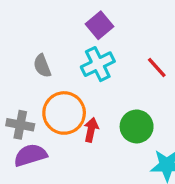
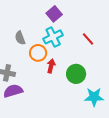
orange circle: (64, 113) -> (38, 53), moved, size x0.7
red arrow: (91, 130) -> (51, 66), moved

